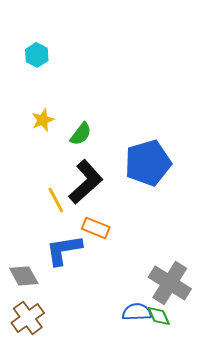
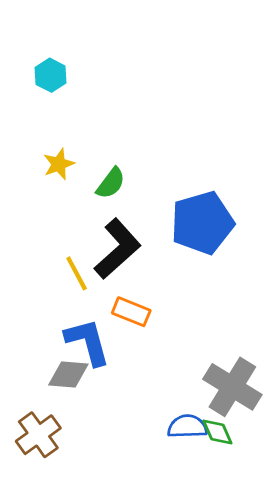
blue L-shape: (64, 250) -> (87, 342), turned 84
gray diamond: (24, 276) -> (68, 375), moved, turned -56

